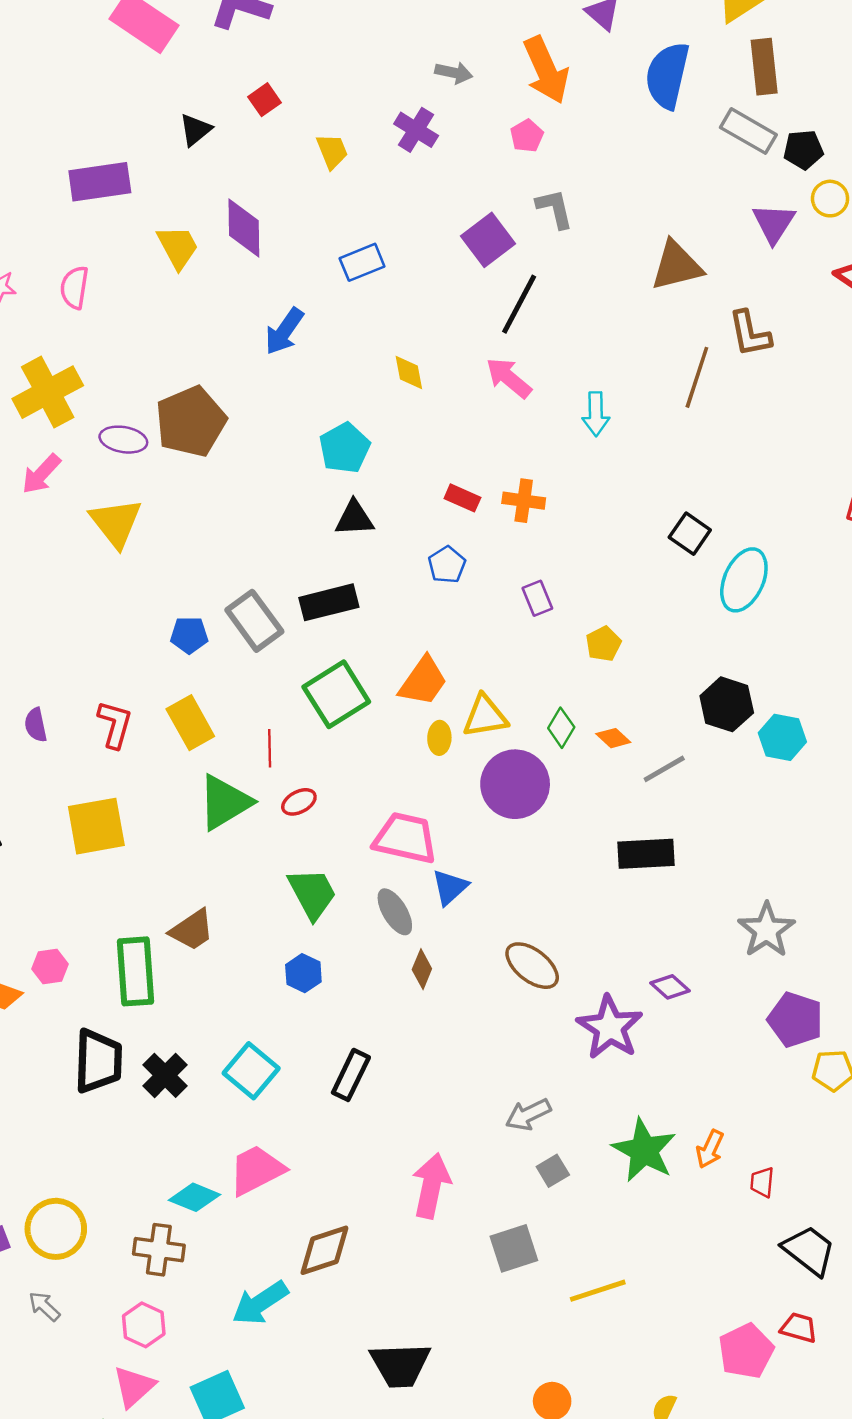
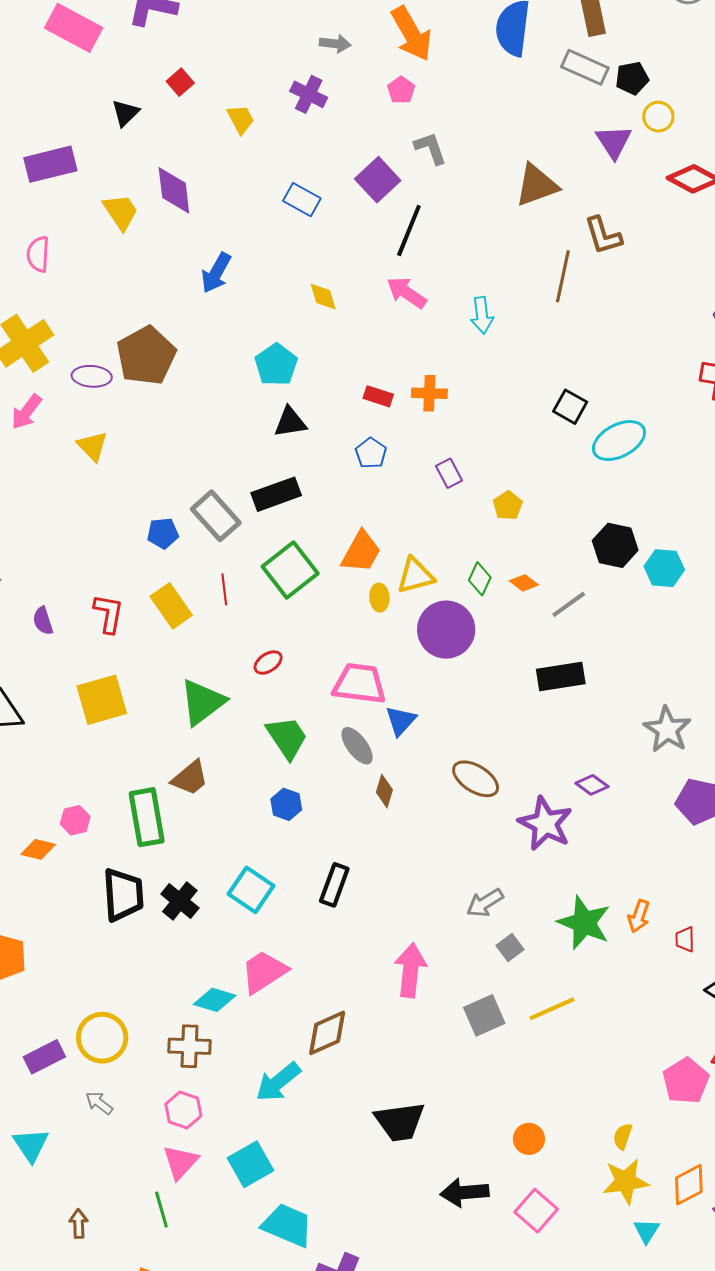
blue rectangle: (362, 262) -> (302, 200), moved, turned 57
yellow triangle: (116, 523) -> (92, 446), size x0.7
cyan ellipse: (744, 580) -> (619, 441), turned 44
red line: (270, 748) -> (224, 589), moved
green triangle: (225, 802) -> (202, 702), moved
yellow line: (598, 1291) -> (552, 1009), moved

